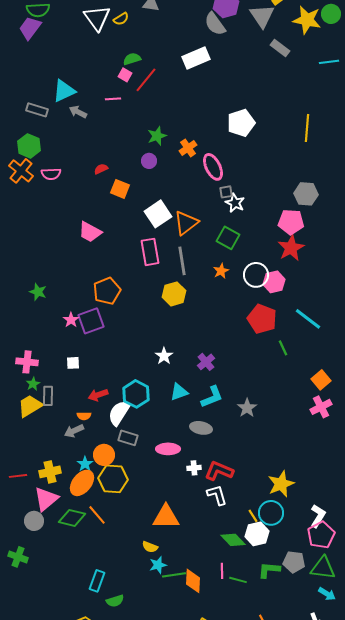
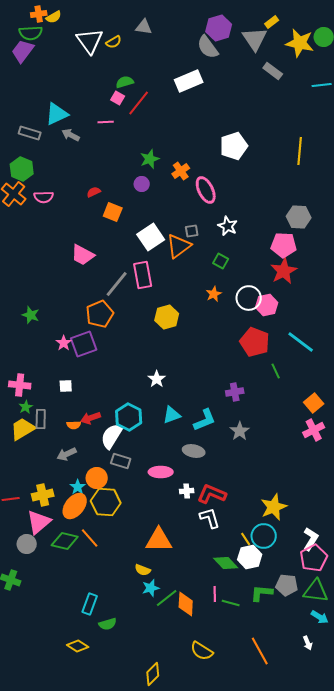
gray square: (226, 192) -> (192, 231), moved
green square: (228, 238) -> (221, 261), size x0.7
gray line: (182, 261) -> (117, 284), moved, turned 48
purple cross: (206, 362) -> (235, 392), moved, turned 30
orange semicircle: (84, 416) -> (74, 425), moved
green line: (174, 575) -> (167, 598), turned -30

